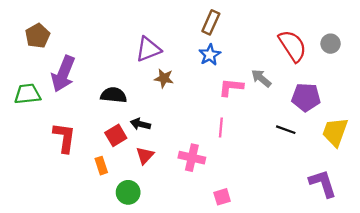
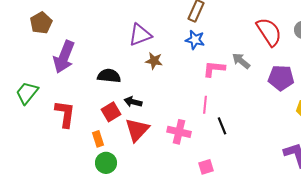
blue star: (210, 55) -> (195, 40), turned -30
green trapezoid: (27, 94) -> (27, 93), moved, turned -45
black line: (286, 130) -> (222, 126), moved, turned 48
red triangle: (145, 155) -> (137, 130), size x1.5
green circle: (128, 192) -> (106, 163), moved

